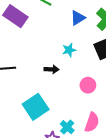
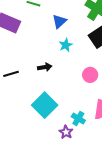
blue triangle: (78, 18) -> (59, 21), moved
black arrow: (52, 69) -> (45, 67), moved

